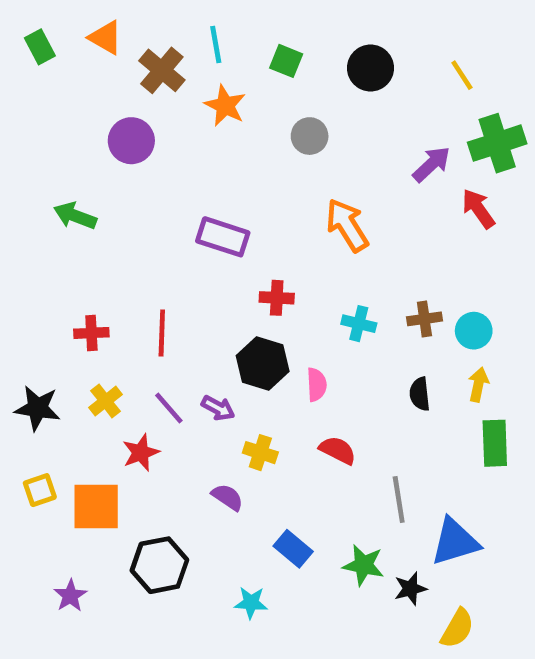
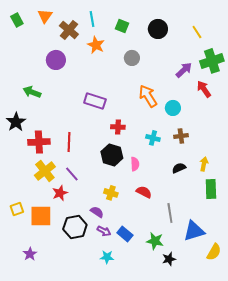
orange triangle: (106, 38) -> (45, 16), turned 35
cyan circle: (474, 331) -> (173, 108), moved
red cross: (91, 333) -> (39, 142), size x1.5
black semicircle: (420, 394) -> (179, 168), turned 72
yellow cross: (106, 401) -> (45, 171), size x1.5
black star: (38, 408) -> (16, 122), moved, turned 30
purple arrow: (218, 408) -> (104, 231), moved
black hexagon: (159, 565) -> (75, 227), moved
black star: (410, 589) -> (169, 259), moved
yellow semicircle: (457, 628) -> (214, 252), moved

